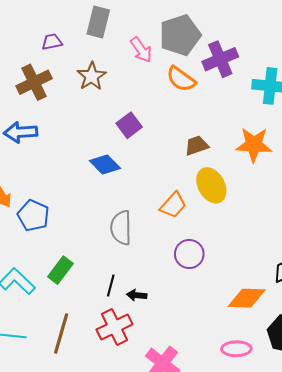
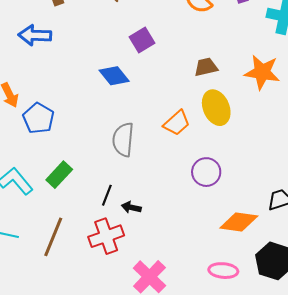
purple circle: (189, 254) -> (206, 172), moved

